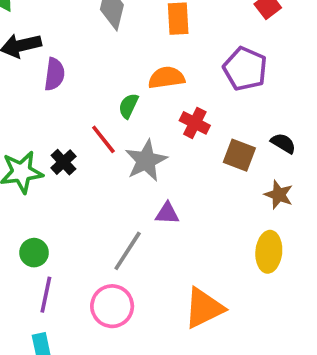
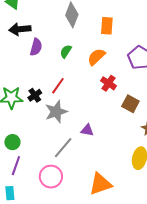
orange semicircle: (166, 78) -> (96, 57), turned -42
green semicircle: (128, 106) -> (66, 51), moved
red line: (103, 139) -> (58, 86), turned 66
gray star: (146, 161) -> (56, 112), moved

